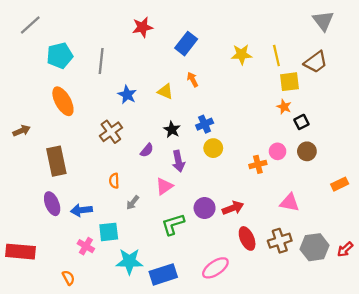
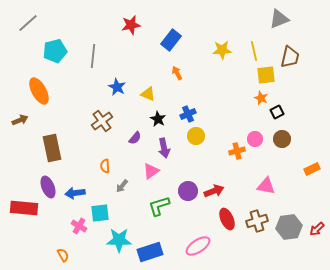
gray triangle: (323, 21) -> (279, 19), moved, turned 45
brown trapezoid: (316, 62) -> (290, 57), turned -40
yellow triangle: (165, 91) -> (148, 94), moved
orange ellipse: (63, 101) -> (39, 91), moved
red rectangle: (20, 252) -> (24, 208), moved

